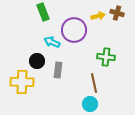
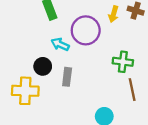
yellow arrow: (98, 16) -> (114, 14), turned 120
brown line: (94, 83) -> (132, 90), moved

